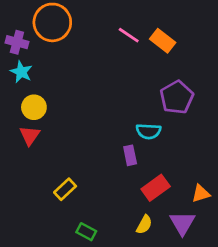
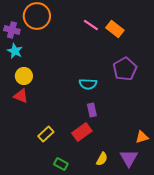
cyan semicircle: (148, 131) -> (88, 84), moved
red triangle: (30, 136) -> (21, 96), turned -42
red rectangle: (156, 188) -> (82, 132), moved

